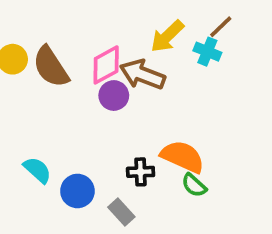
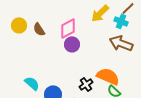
brown semicircle: (51, 67) -> (39, 29), size x0.6
brown arrow: (142, 74) -> (121, 43), moved
black cross: (141, 172) -> (86, 84), turned -32

